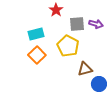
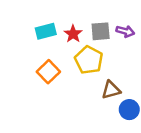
red star: (56, 10) -> (73, 34), moved
cyan rectangle: (36, 34) -> (46, 31), moved

